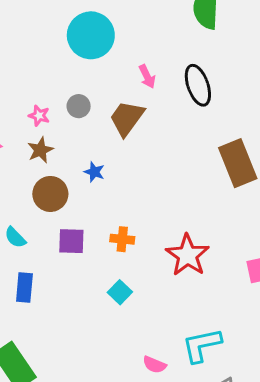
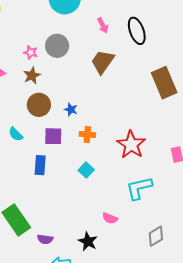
gray circle: (79, 106) -> (57, 46), size x1.5
brown trapezoid: (127, 118) -> (103, 62), moved
blue star: (94, 172) -> (71, 110), moved
blue rectangle: (24, 288) -> (40, 165), moved
cyan L-shape: (202, 345) -> (139, 188), moved

